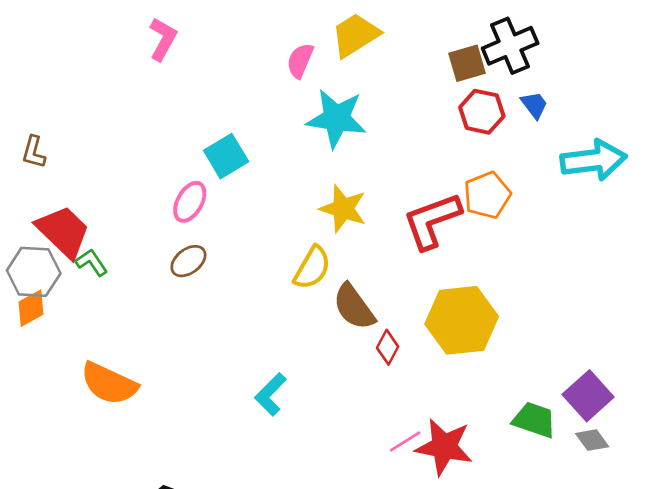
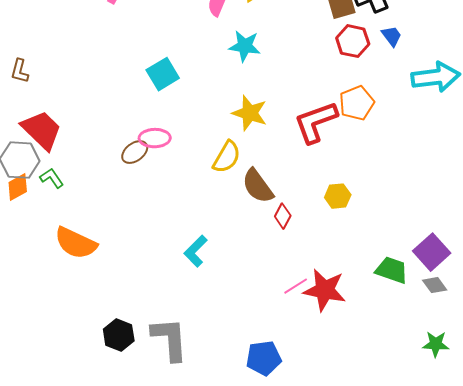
cyan star: (336, 118) -> (245, 46), size x0.7
pink ellipse: (190, 202) -> (155, 138), moved, turned 60
green L-shape: (92, 262) -> (52, 178), moved
yellow hexagon: (462, 320) -> (338, 196), size x0.5

